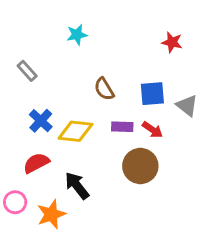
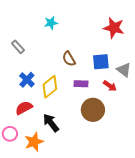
red star: (172, 42) -> (114, 28), size x1.5
red arrow: (152, 130) -> (110, 86), moved
yellow diamond: (75, 131) -> (50, 87), turned -45

